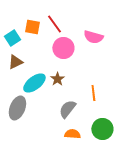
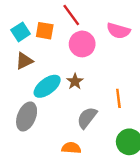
orange square: (32, 27) -> (45, 31), moved
orange semicircle: (72, 134) -> (71, 148), moved

